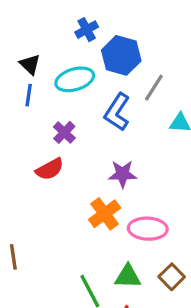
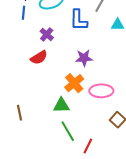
blue L-shape: (117, 112) -> (79, 20), turned -30
green triangle: (128, 277) -> (61, 105), moved

